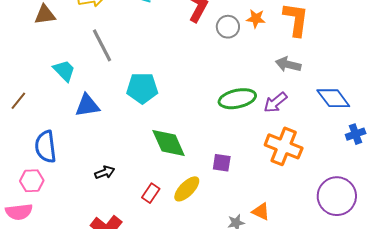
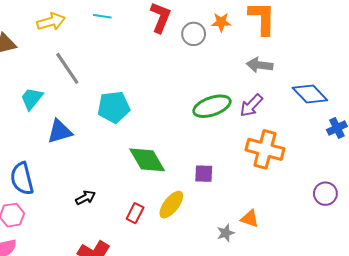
cyan trapezoid: (64, 71) -> (32, 99), turned -90
purple circle: (337, 196) -> (325, 194), size x0.6

